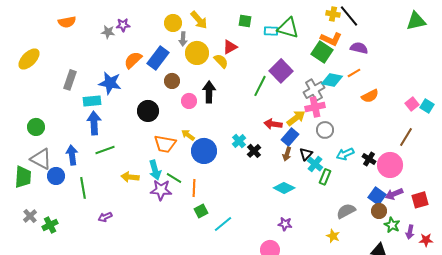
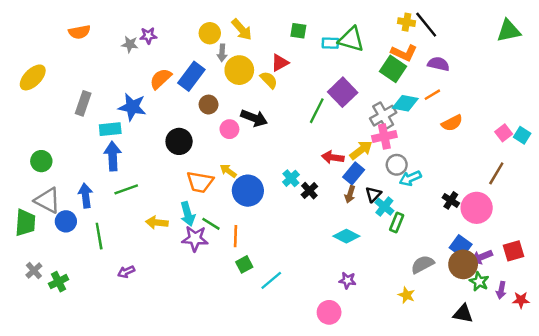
black arrow: (209, 92) -> (254, 118), turned 110
cyan arrow: (345, 154) -> (410, 178), moved
purple arrow: (394, 194) -> (482, 257), moved
brown circle: (379, 211) -> (463, 264), size x1.5

